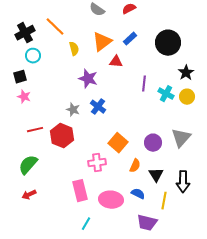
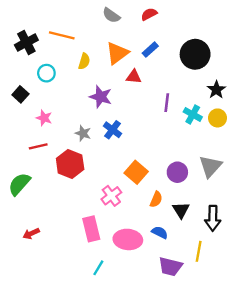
orange line: (55, 27) -> (62, 35), turned -30
yellow semicircle: (74, 49) -> (84, 61), turned 32
cyan circle: (33, 56) -> (46, 73), moved
black square: (20, 77) -> (20, 94), turned -32
pink star: (24, 97) -> (44, 118), moved
red line: (35, 130) -> (38, 146), moved
pink cross: (97, 163) -> (111, 196), turned -30
green semicircle: (28, 165) -> (19, 184), moved
yellow line: (164, 201) -> (199, 251), moved

